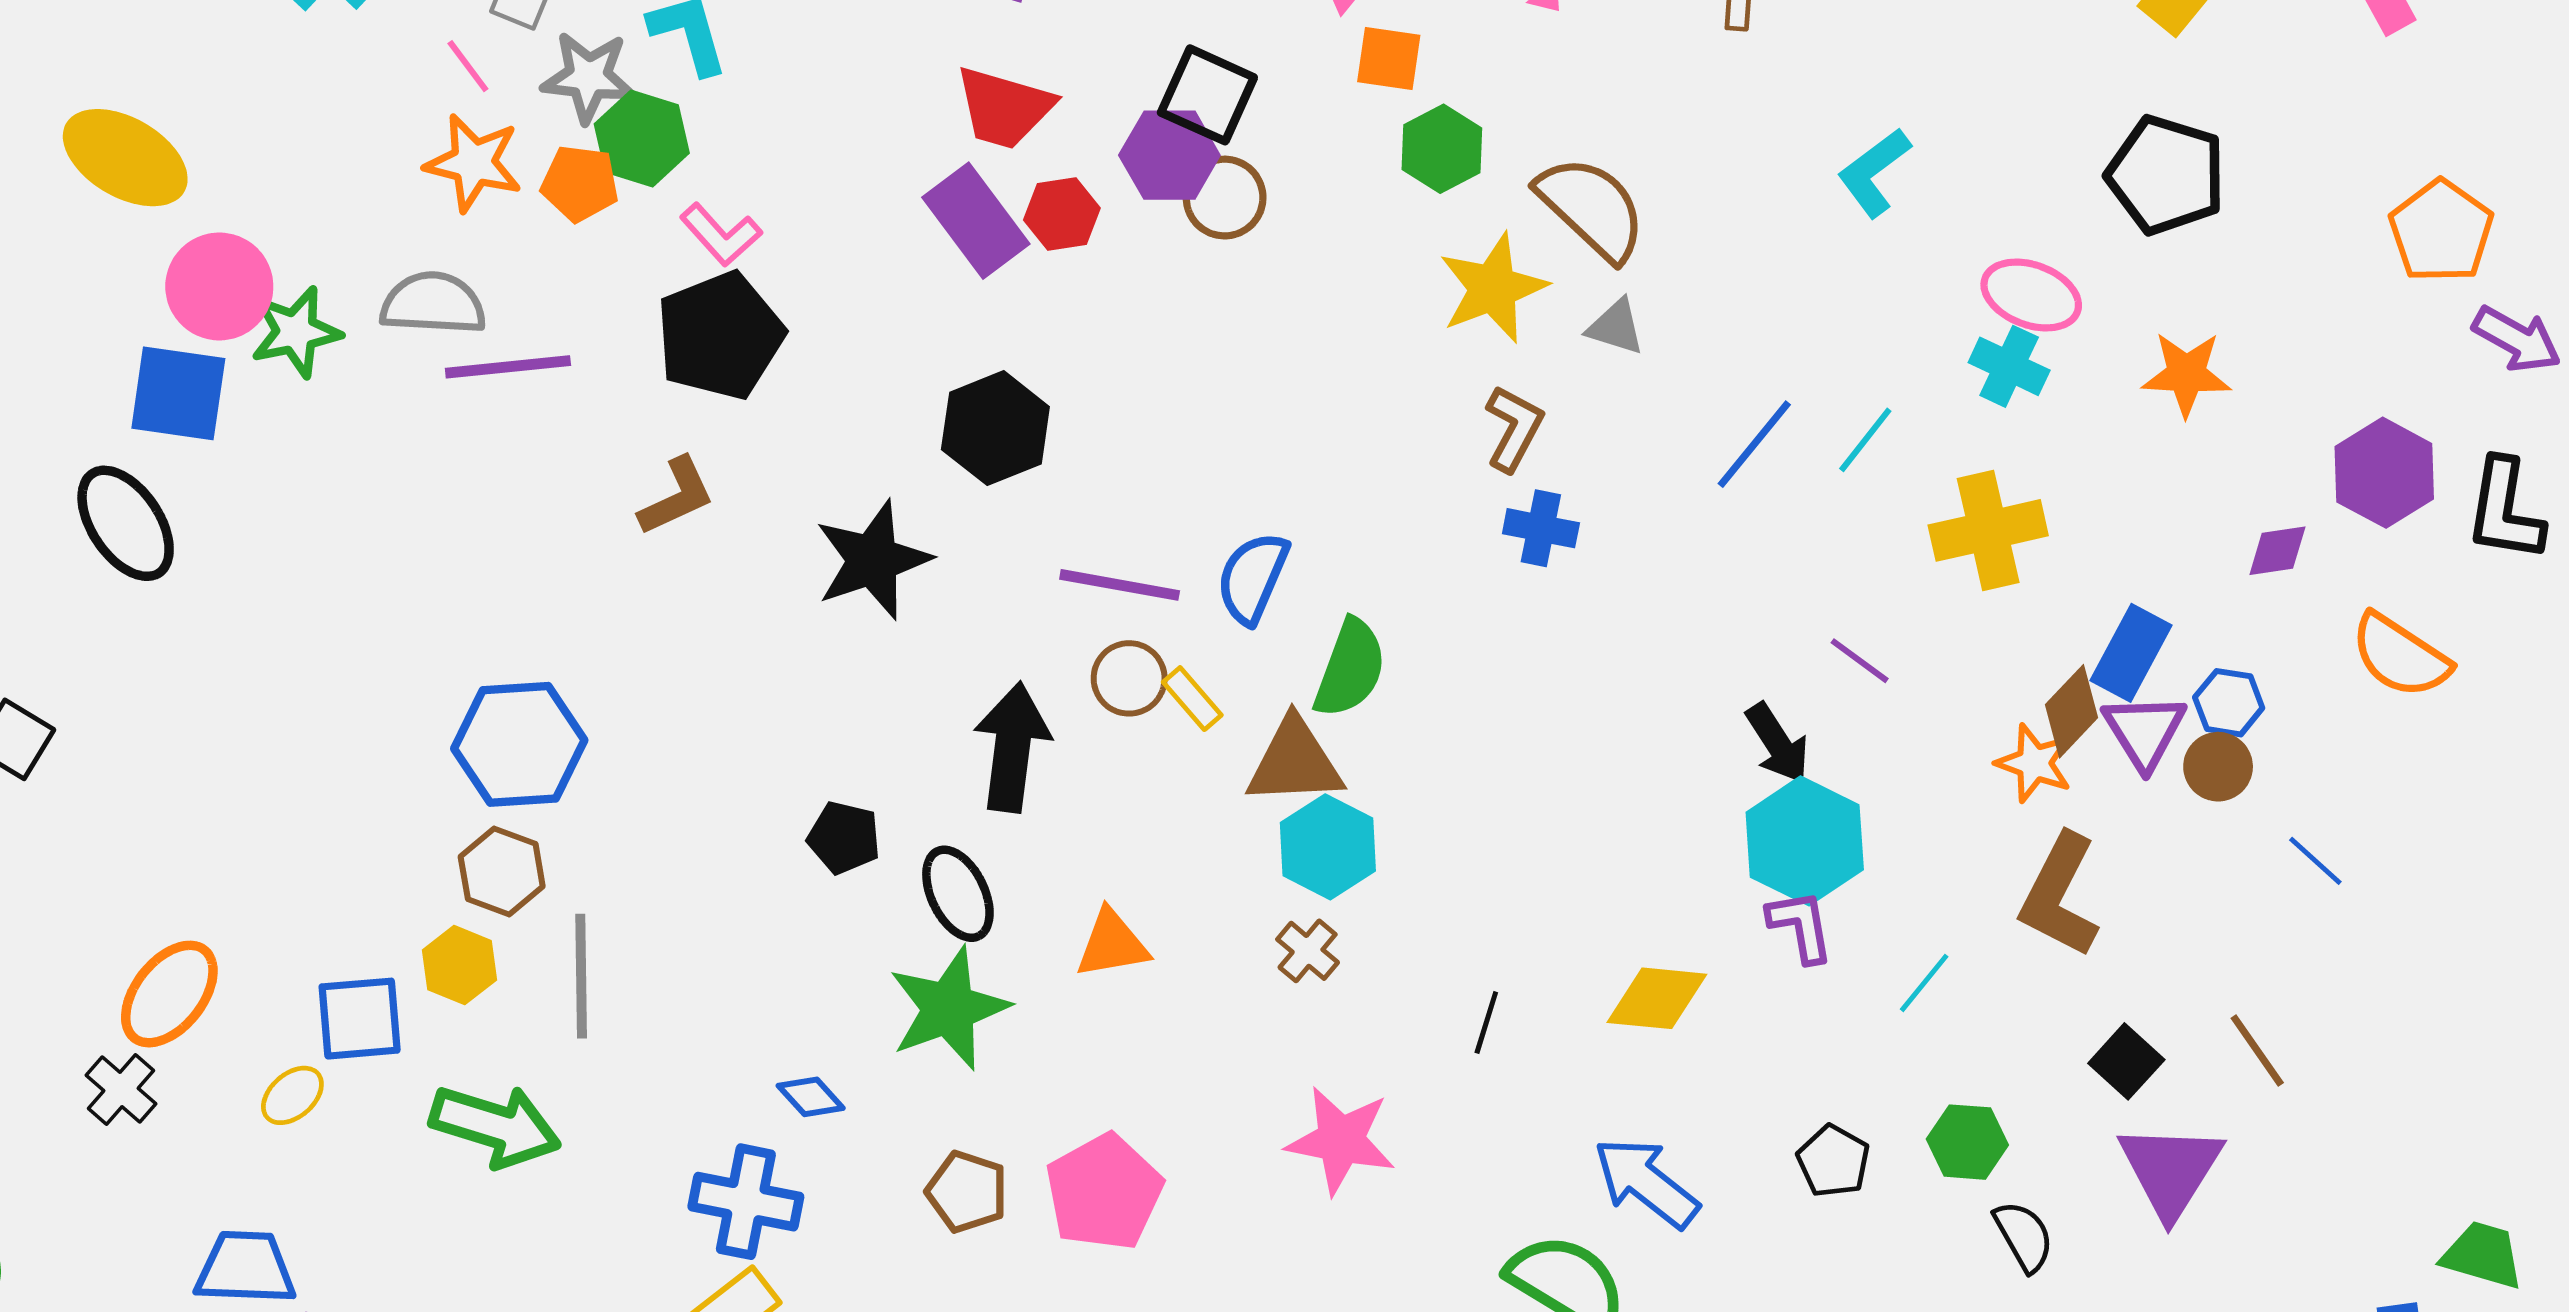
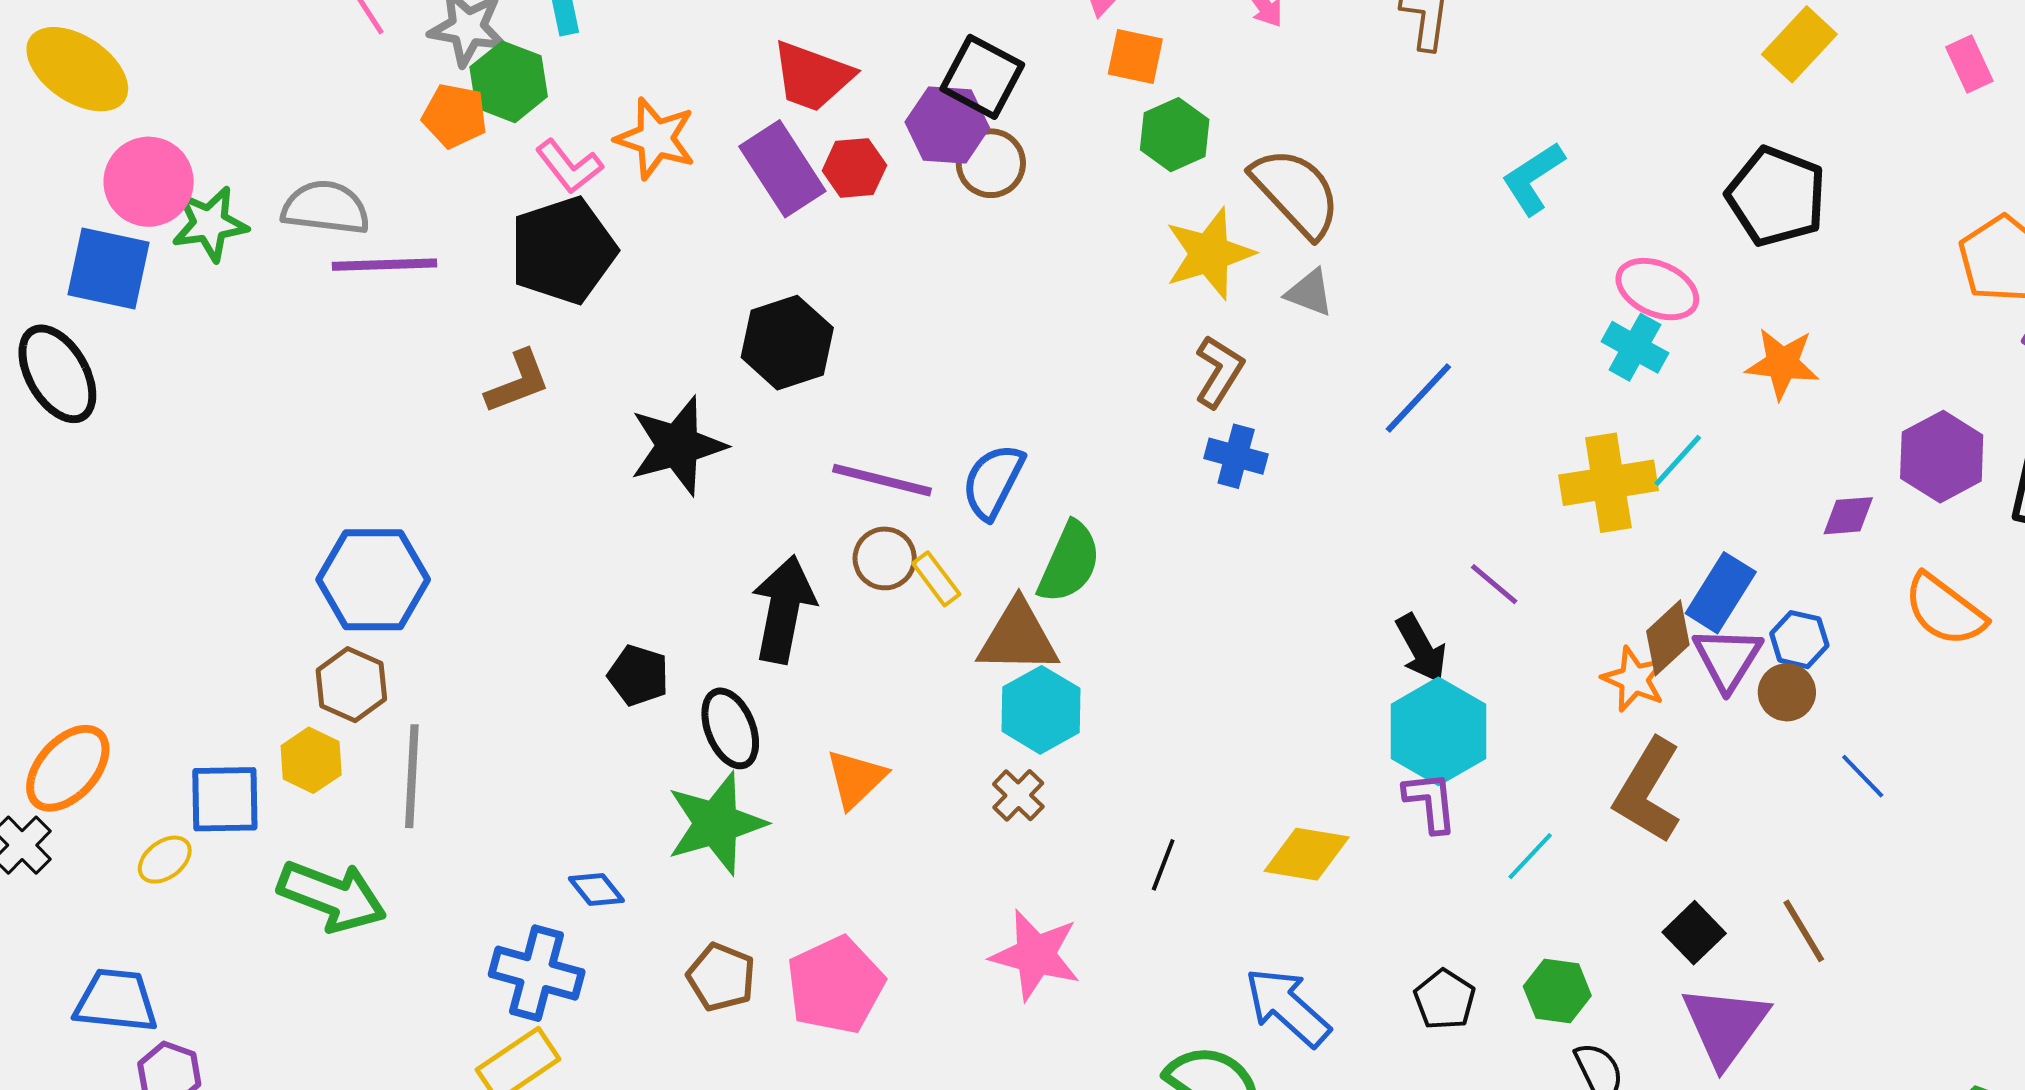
orange star: (474, 163) -> (656, 138), moved
cyan line: (1865, 440) -> (1678, 460), moved
orange triangle: (1112, 944) -> (856, 779), turned -38

